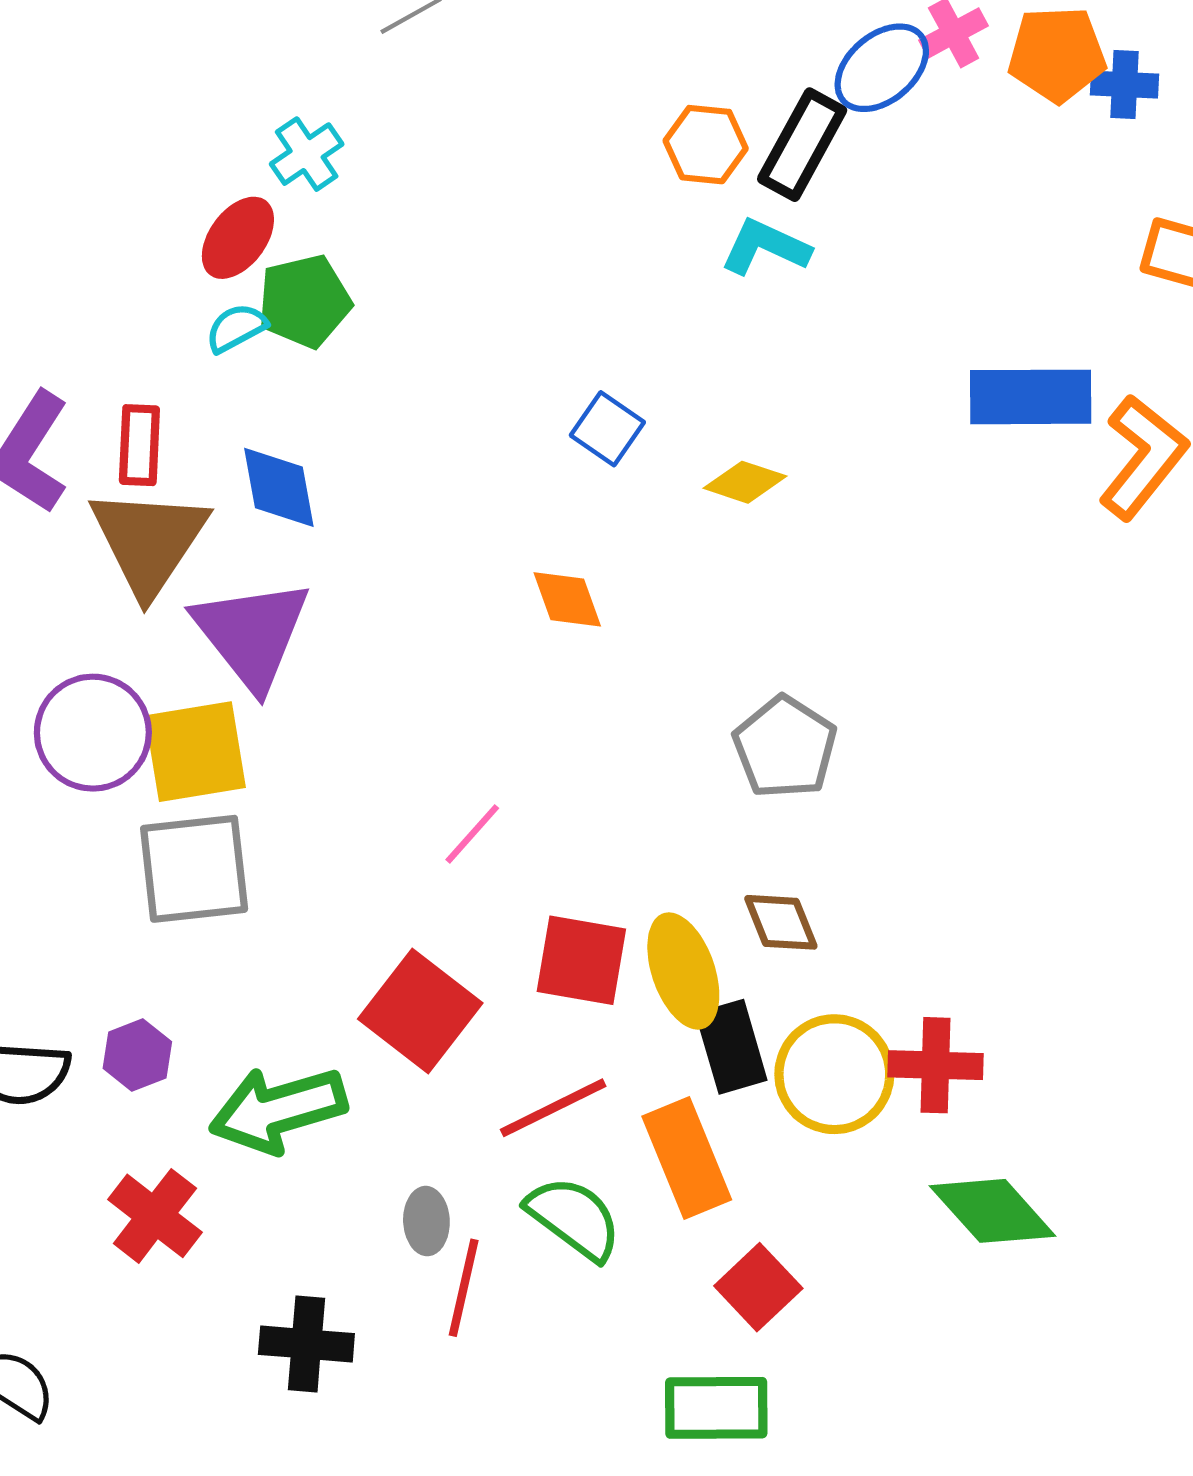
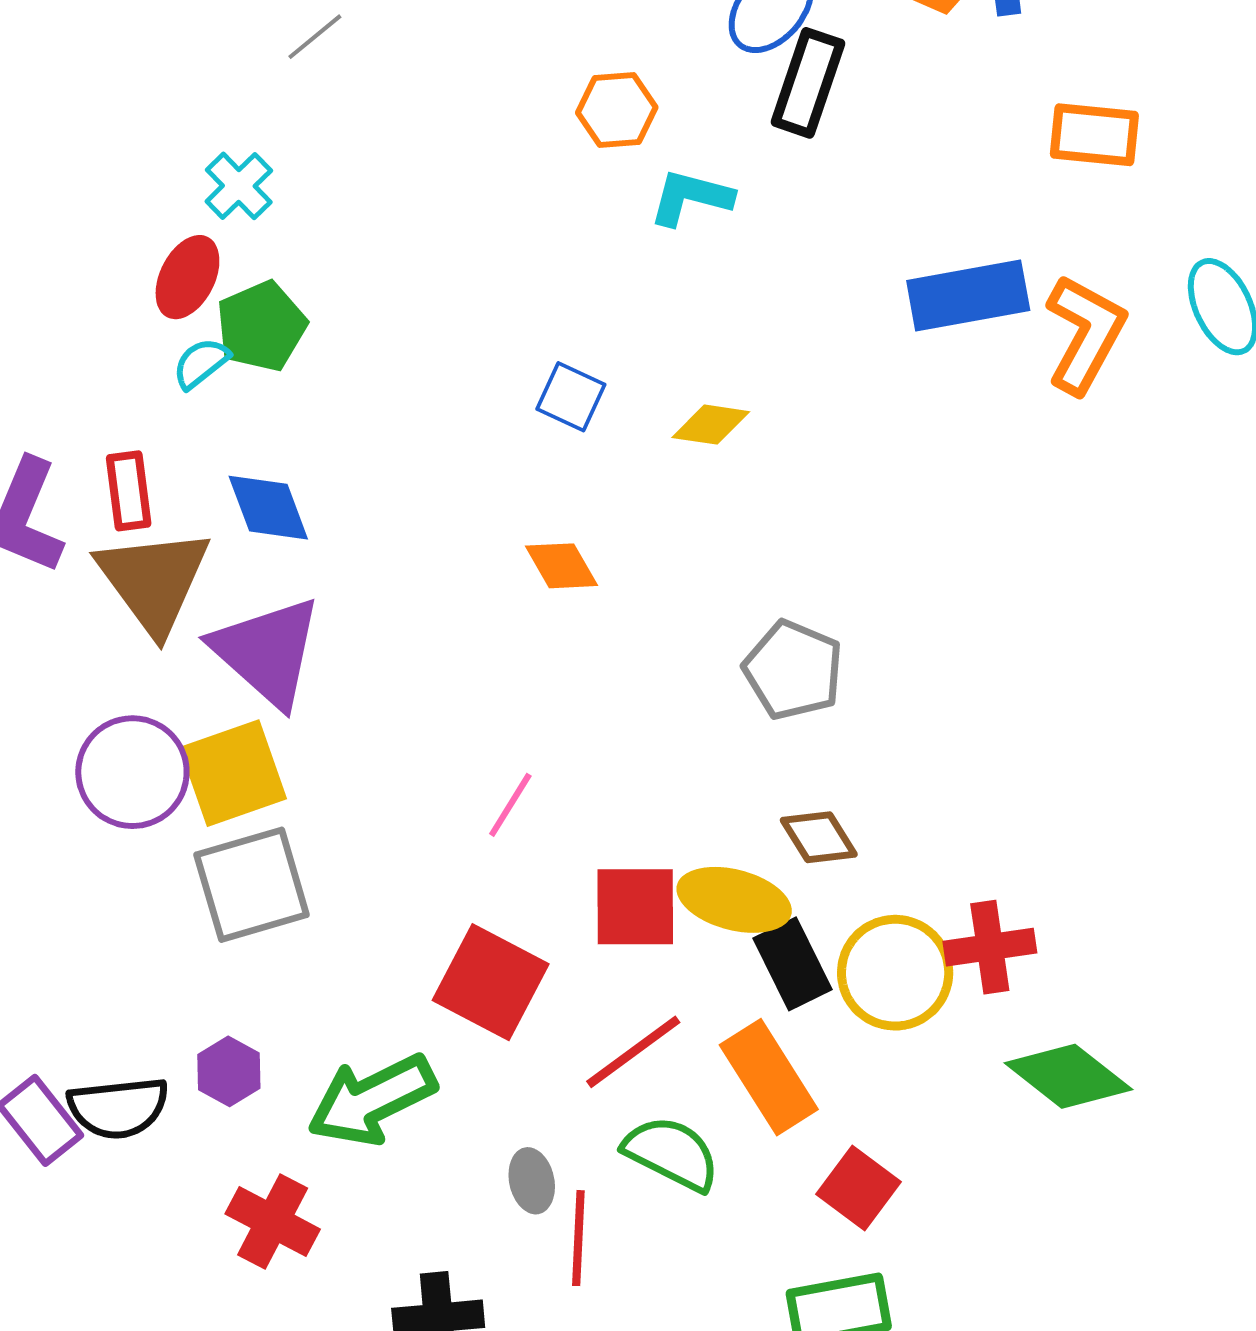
black rectangle: (802, 145) -> (808, 83), moved
yellow ellipse: (683, 971) -> (734, 900), turned -46

